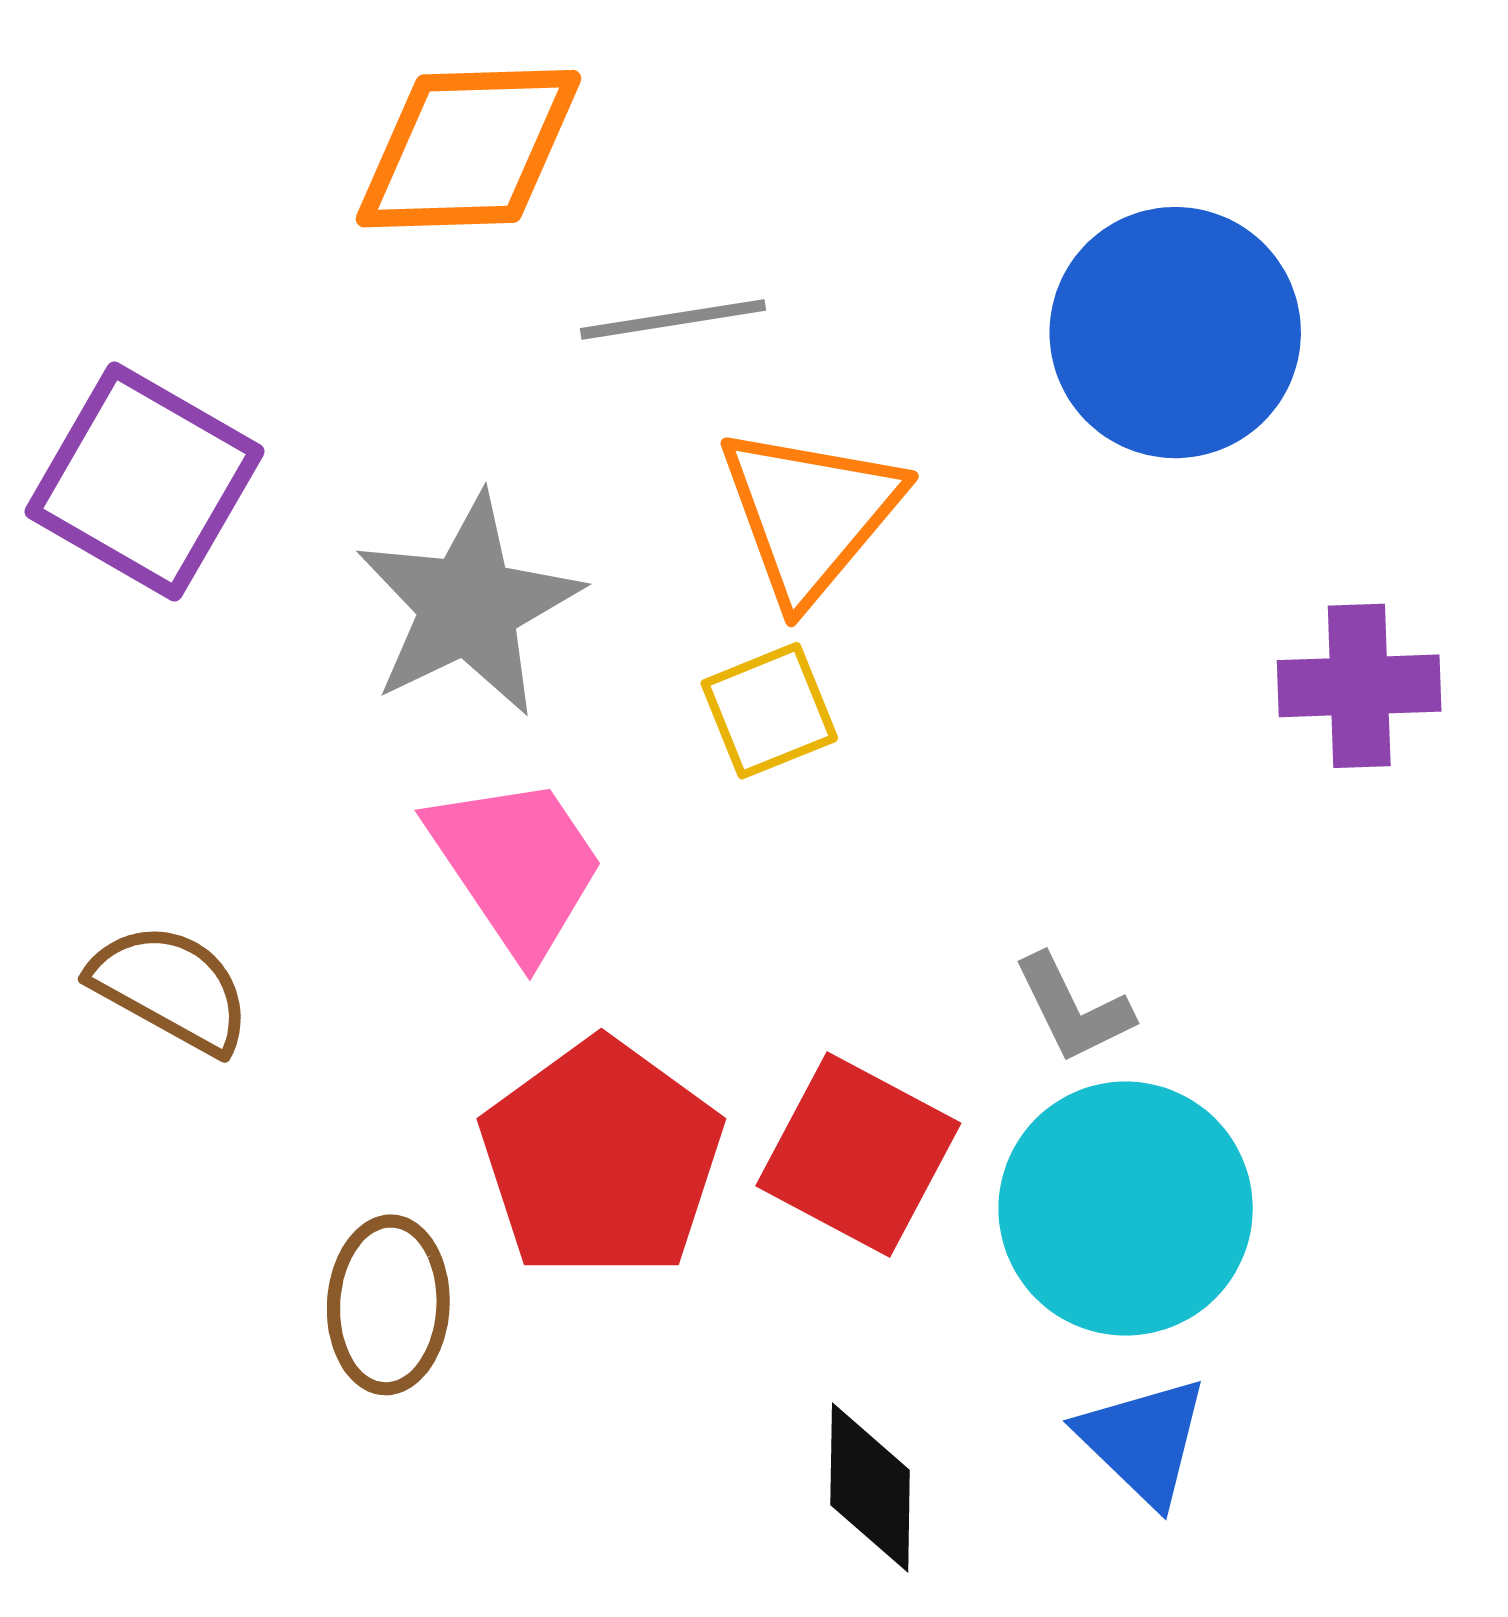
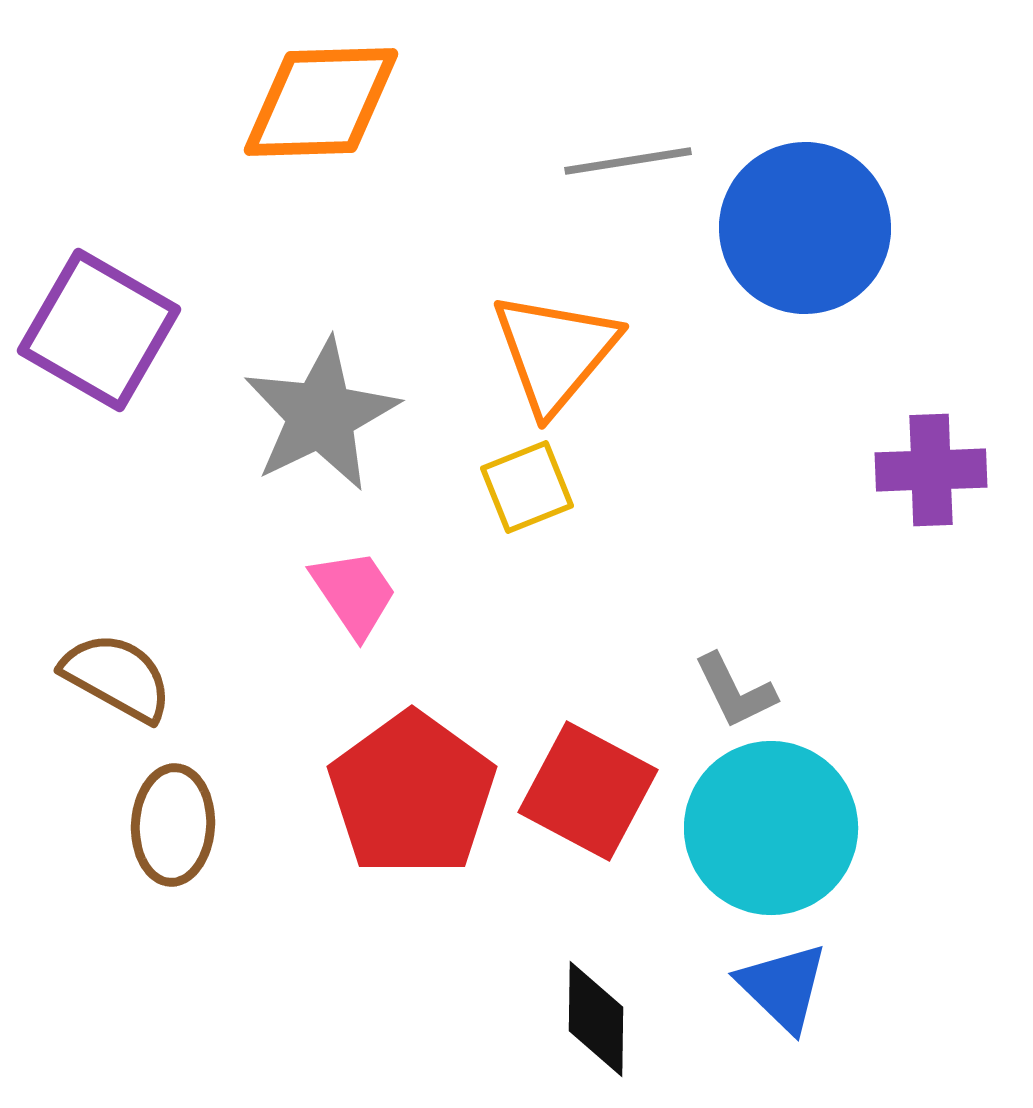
gray line: (673, 319) -> (628, 161), moved
pink trapezoid: (517, 865) -> (354, 593), size x0.7
brown ellipse: (388, 1305) -> (173, 825), moved

